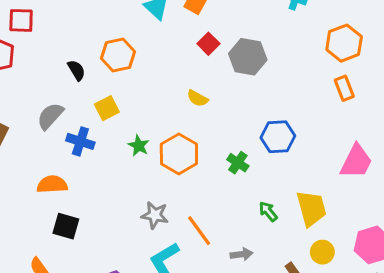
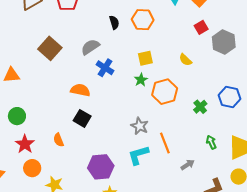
yellow square: (107, 108) -> (145, 58), moved
gray arrow: (242, 254) -> (188, 165), turned -40

